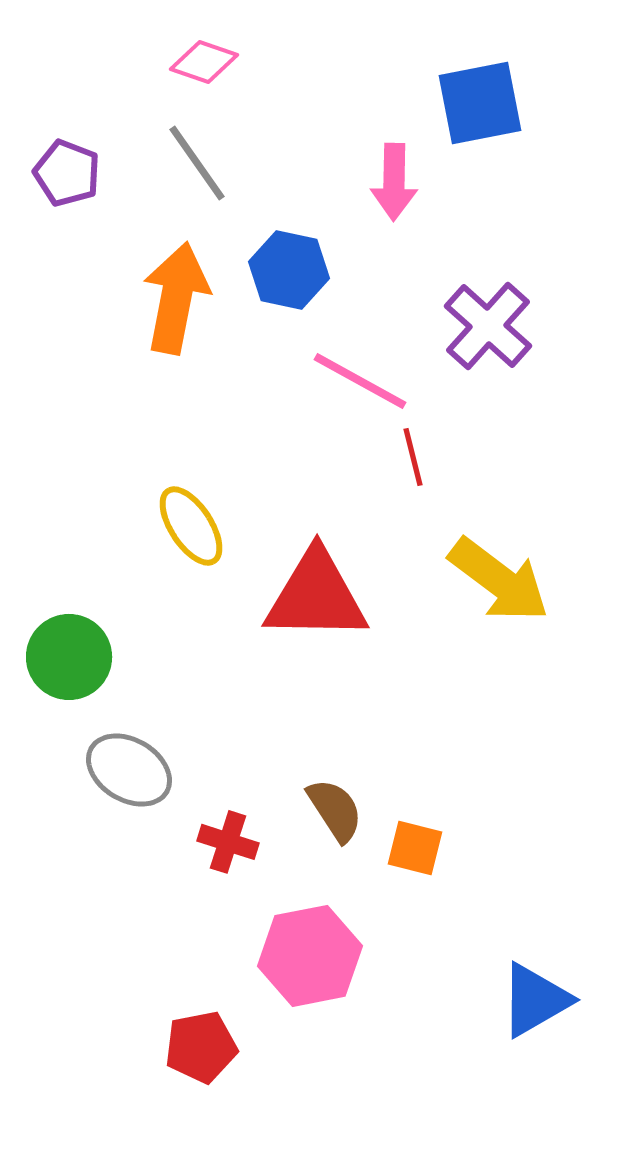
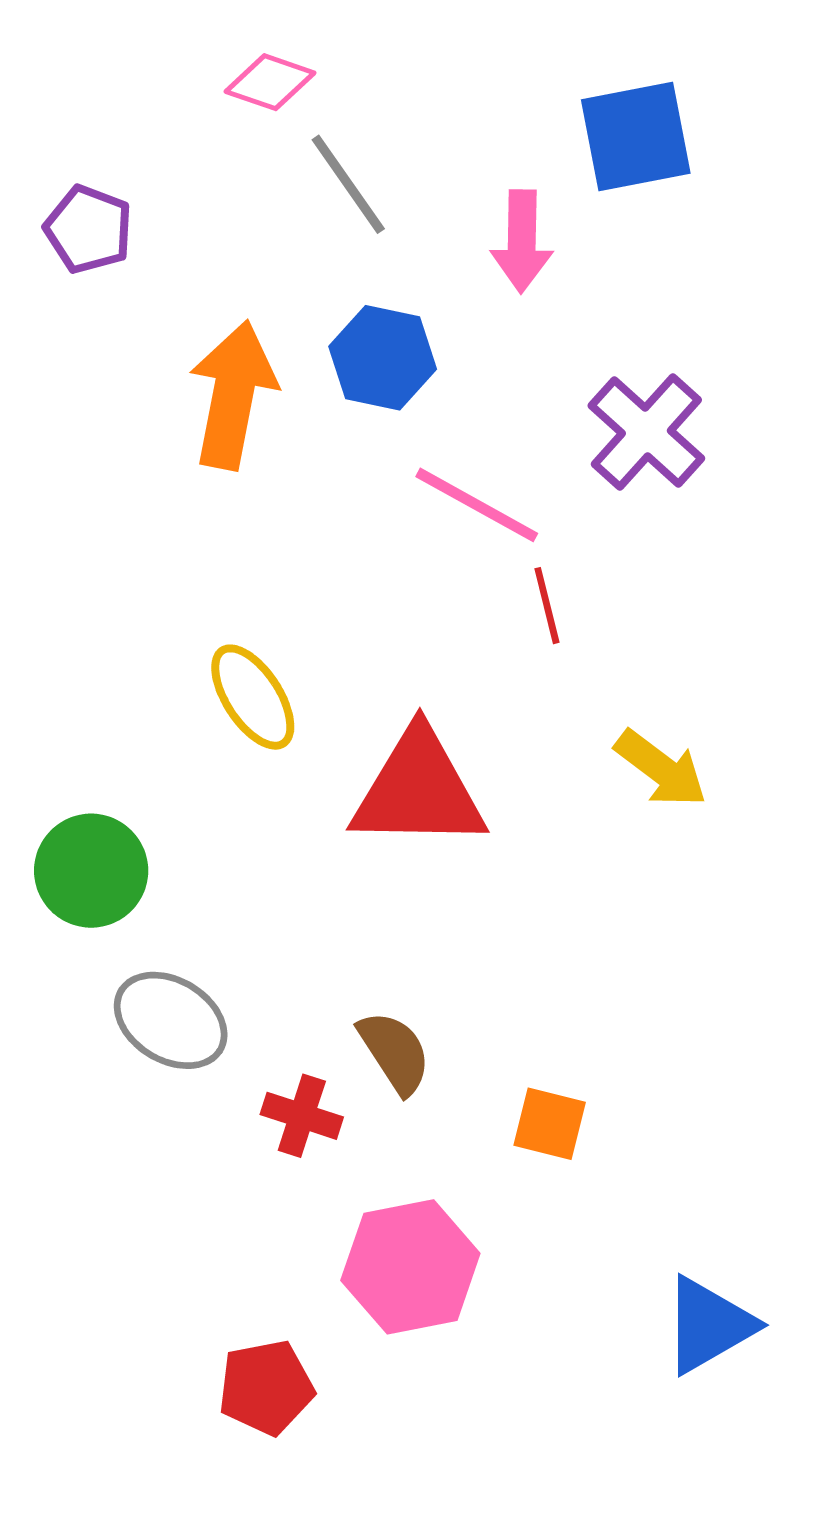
gray line: (197, 163) -> (348, 184), moved
yellow arrow: (499, 580) -> (661, 769), size x0.7
brown semicircle: (335, 810) -> (395, 1052), moved

